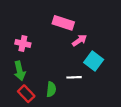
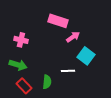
green arrow: (20, 71) -> (18, 65), turned -60

